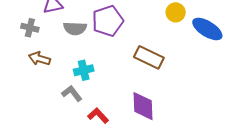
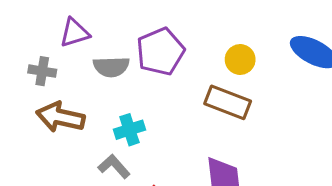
yellow circle: (176, 12) -> (240, 59), moved
brown arrow: (39, 59) -> (60, 117), size x1.4

